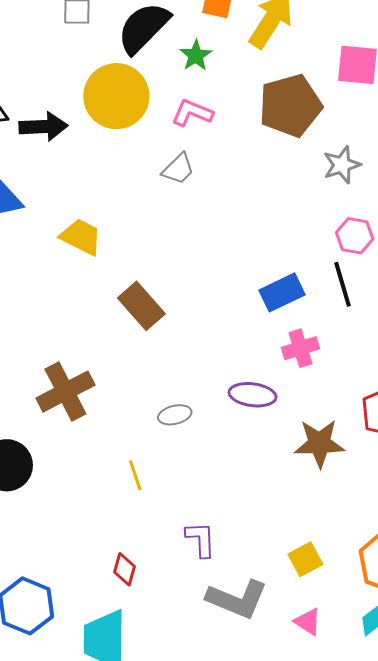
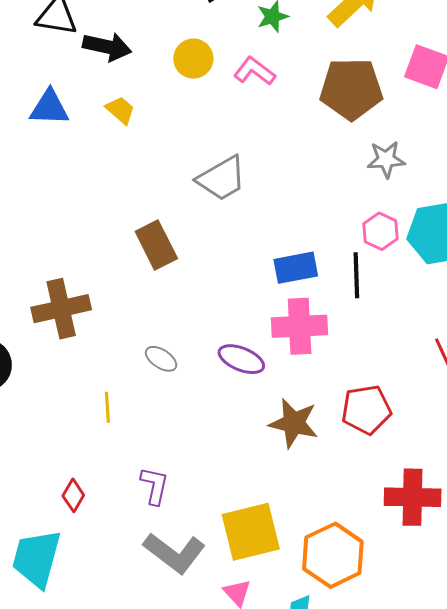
yellow circle: (116, 96) -> (193, 59), moved, size x0.6
gray trapezoid: (178, 169) -> (222, 179), moved, size x1.5
yellow trapezoid: (81, 237) -> (120, 110), moved, size x0.7
pink cross: (300, 348) -> (300, 326), size x1.5
gray ellipse: (175, 415) -> (161, 359), turned 32
yellow square: (305, 559) -> (251, 532), size x1.8

